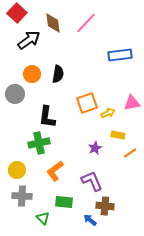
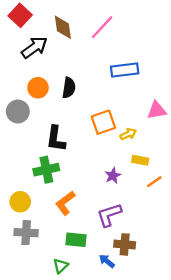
blue rectangle: (120, 55) -> (125, 70), moved
pink triangle: (132, 103) -> (157, 110), moved
purple L-shape: (92, 181) -> (109, 215), turned -85
green triangle: (43, 218) -> (61, 266), moved, turned 32

